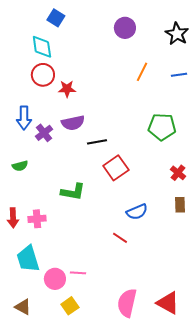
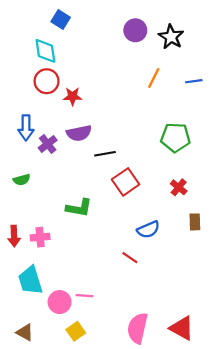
black star: (177, 34) -> (171, 37), moved
red cross: (178, 173) -> (179, 187), moved

